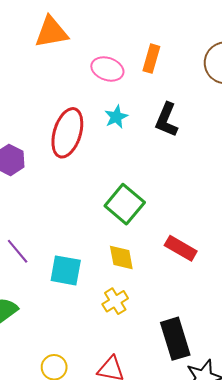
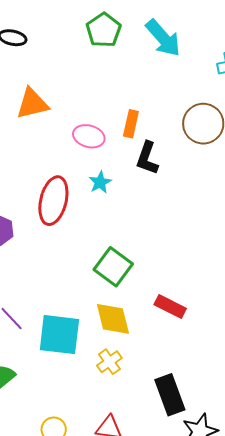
black L-shape: (167, 120) -> (147, 158), moved
yellow diamond: (121, 258) -> (113, 319), size x1.4
cyan square: (66, 270) -> (59, 335), size x1.4

